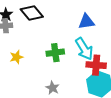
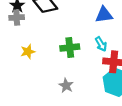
cyan arrow: (84, 49) -> (101, 44), size x0.6

